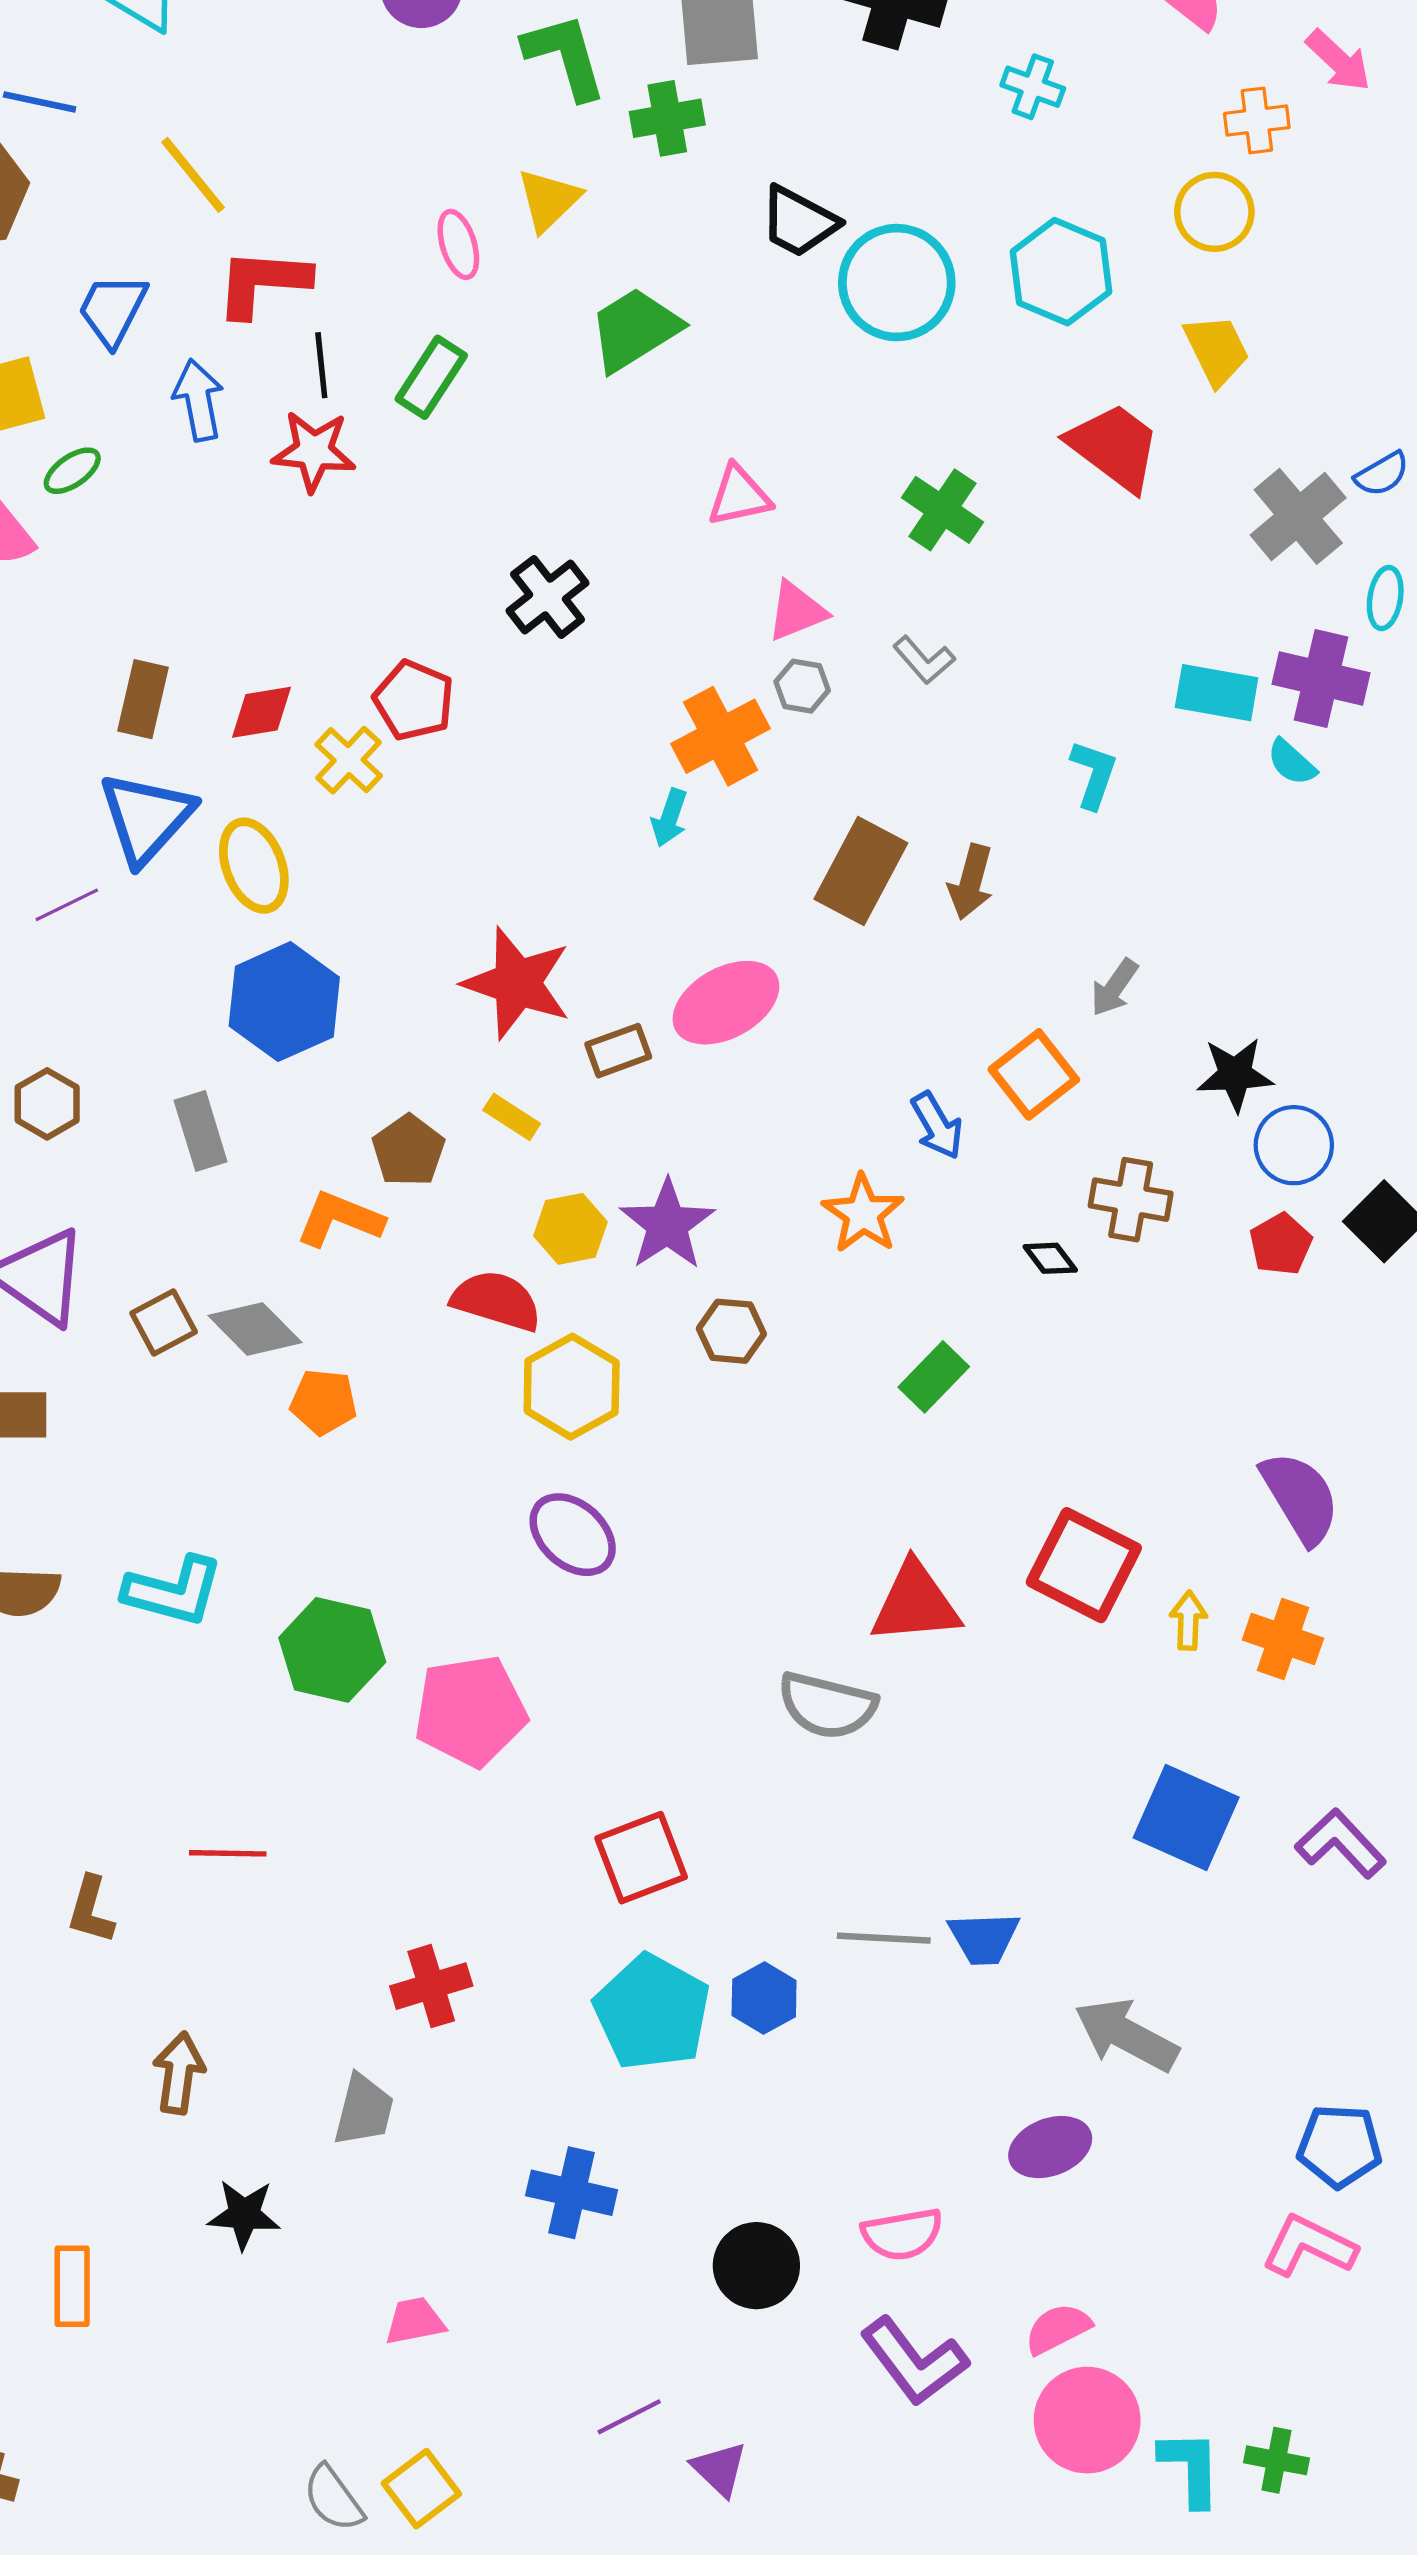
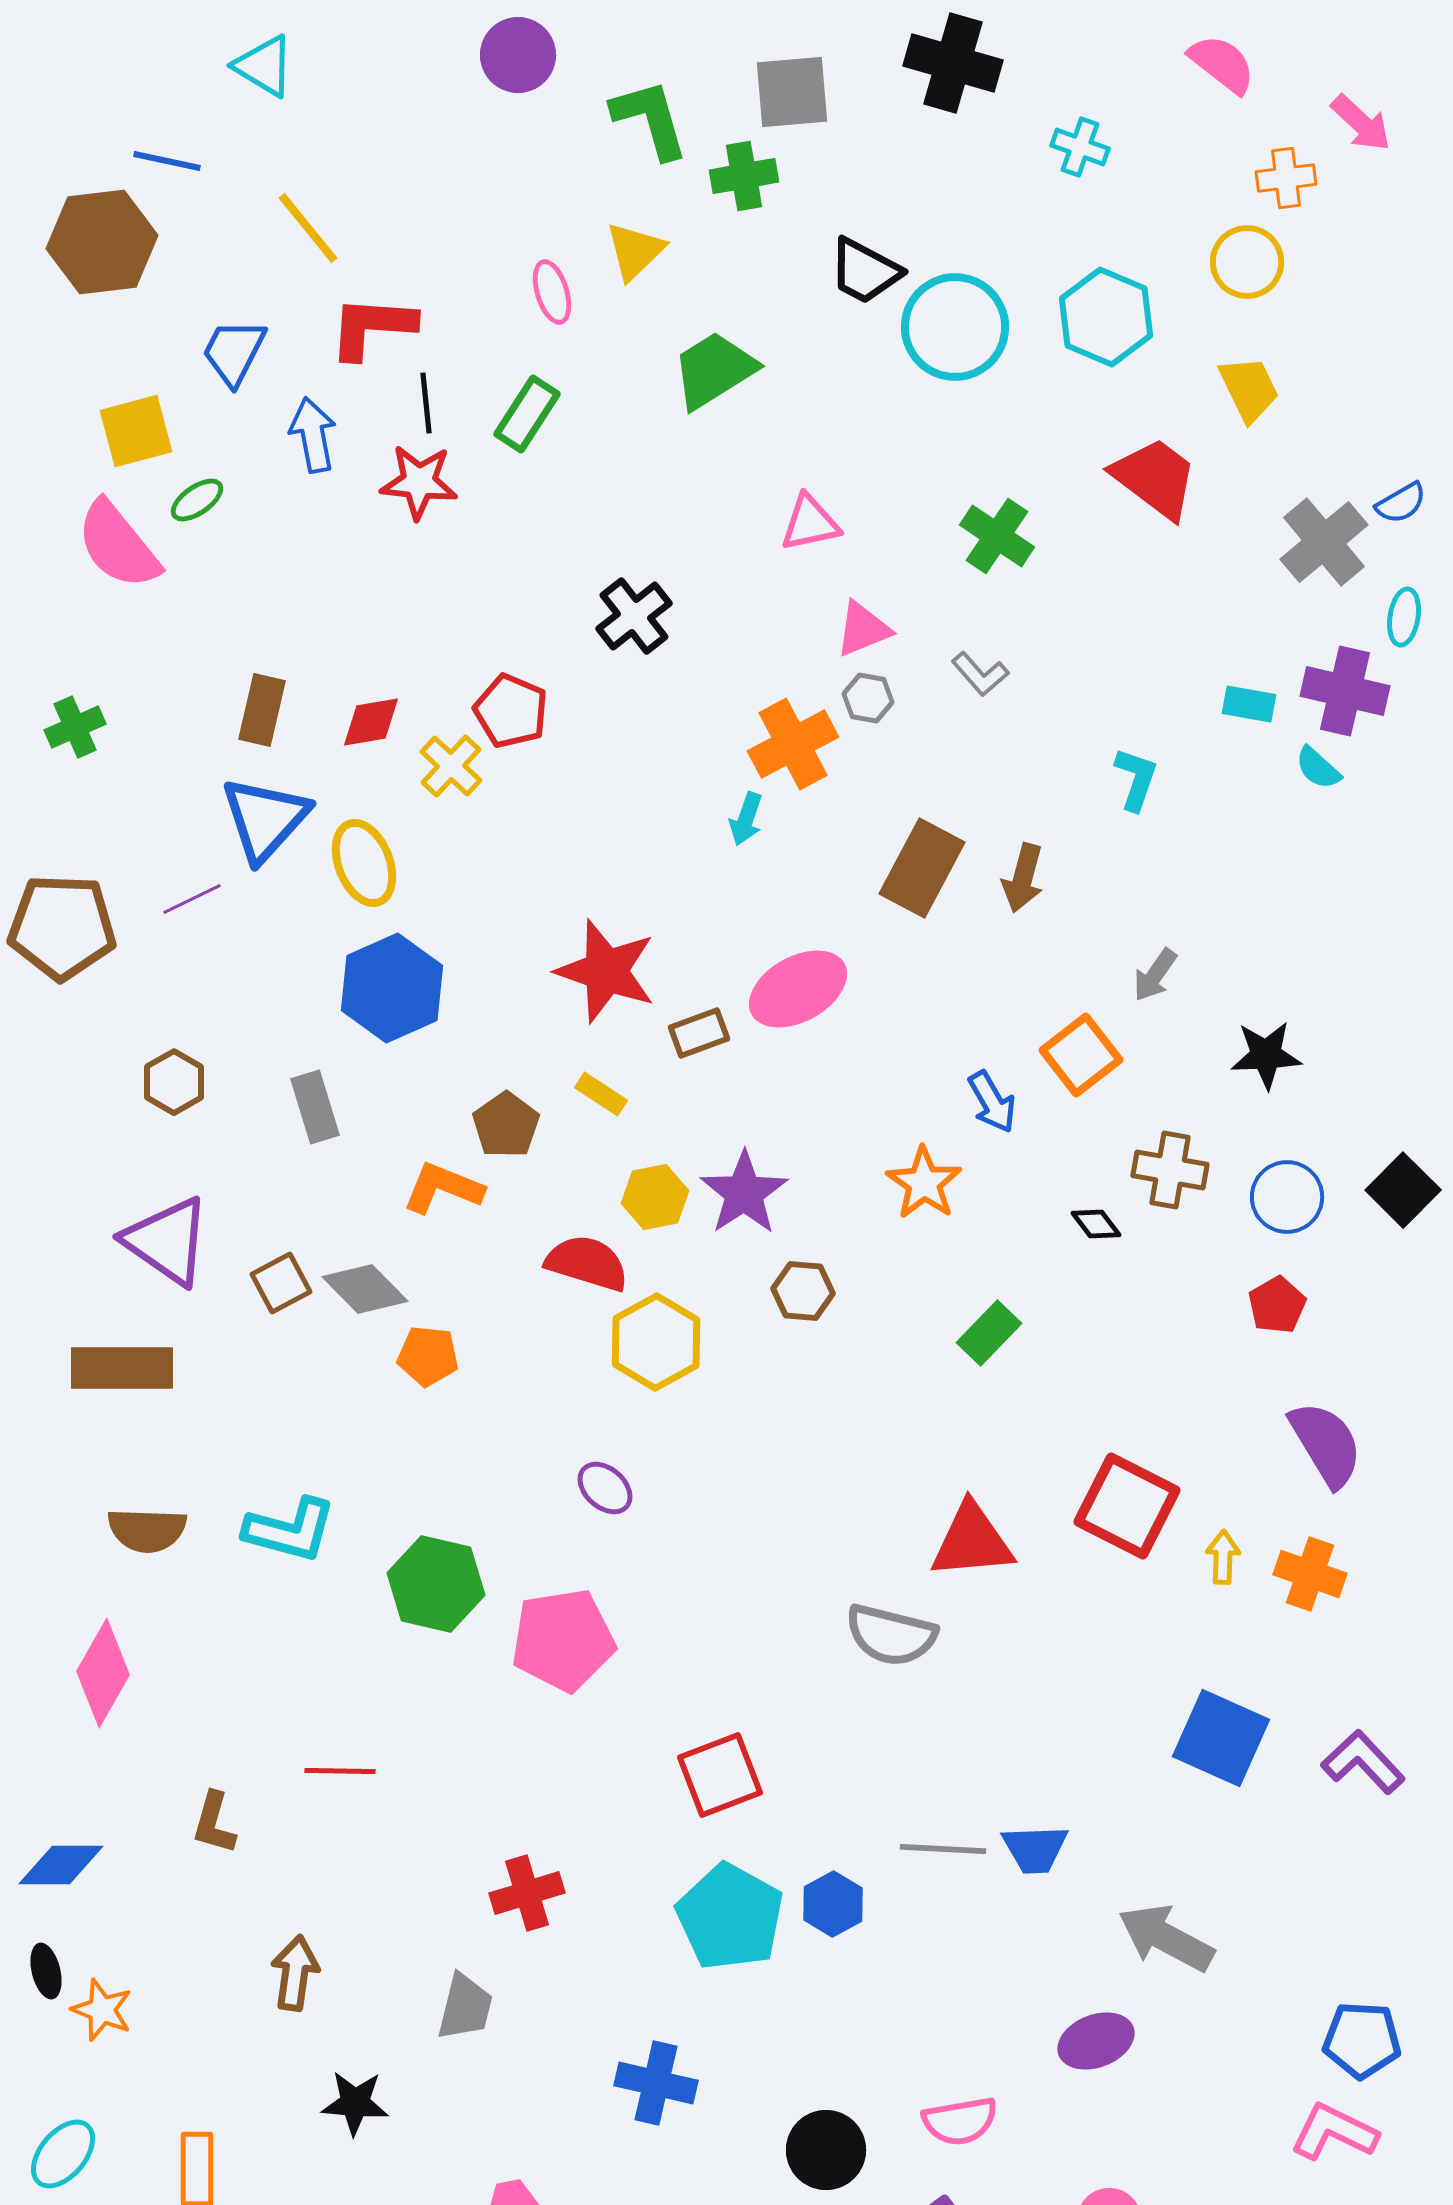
cyan rectangle: (1217, 693) -> (1249, 704), size x0.7
blue circle: (1294, 1145) -> (1287, 1197), moved
red pentagon: (1281, 1244) -> (1277, 1305), moved
purple ellipse: (573, 1535) -> (605, 1488), moved, size x0.7

